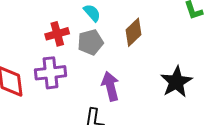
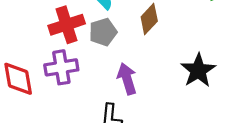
red cross: (57, 34) -> (67, 25), size x1.4

